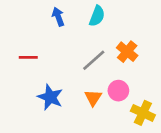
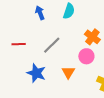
gray line: (94, 60) -> (52, 45), moved
pink circle: (118, 91) -> (86, 56), moved

